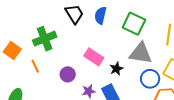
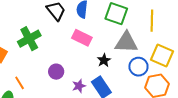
pink rectangle: (94, 57) -> (82, 38), moved
orange line: (35, 66) -> (20, 83), moved

